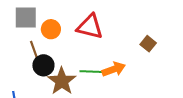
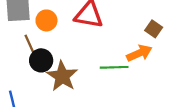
orange arrow: (114, 69) -> (139, 53), moved
green line: (93, 72) -> (114, 67), moved

